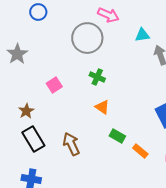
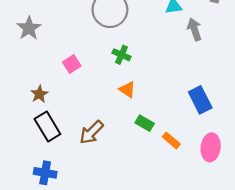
brown arrow: (71, 144) -> (91, 132), turned -110

